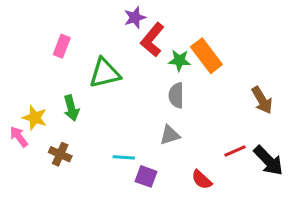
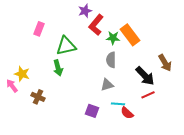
green arrow: (71, 108) -> (58, 68), moved
cyan line: (124, 157) -> (118, 104), moved
black arrow: (268, 161) -> (145, 76), moved

